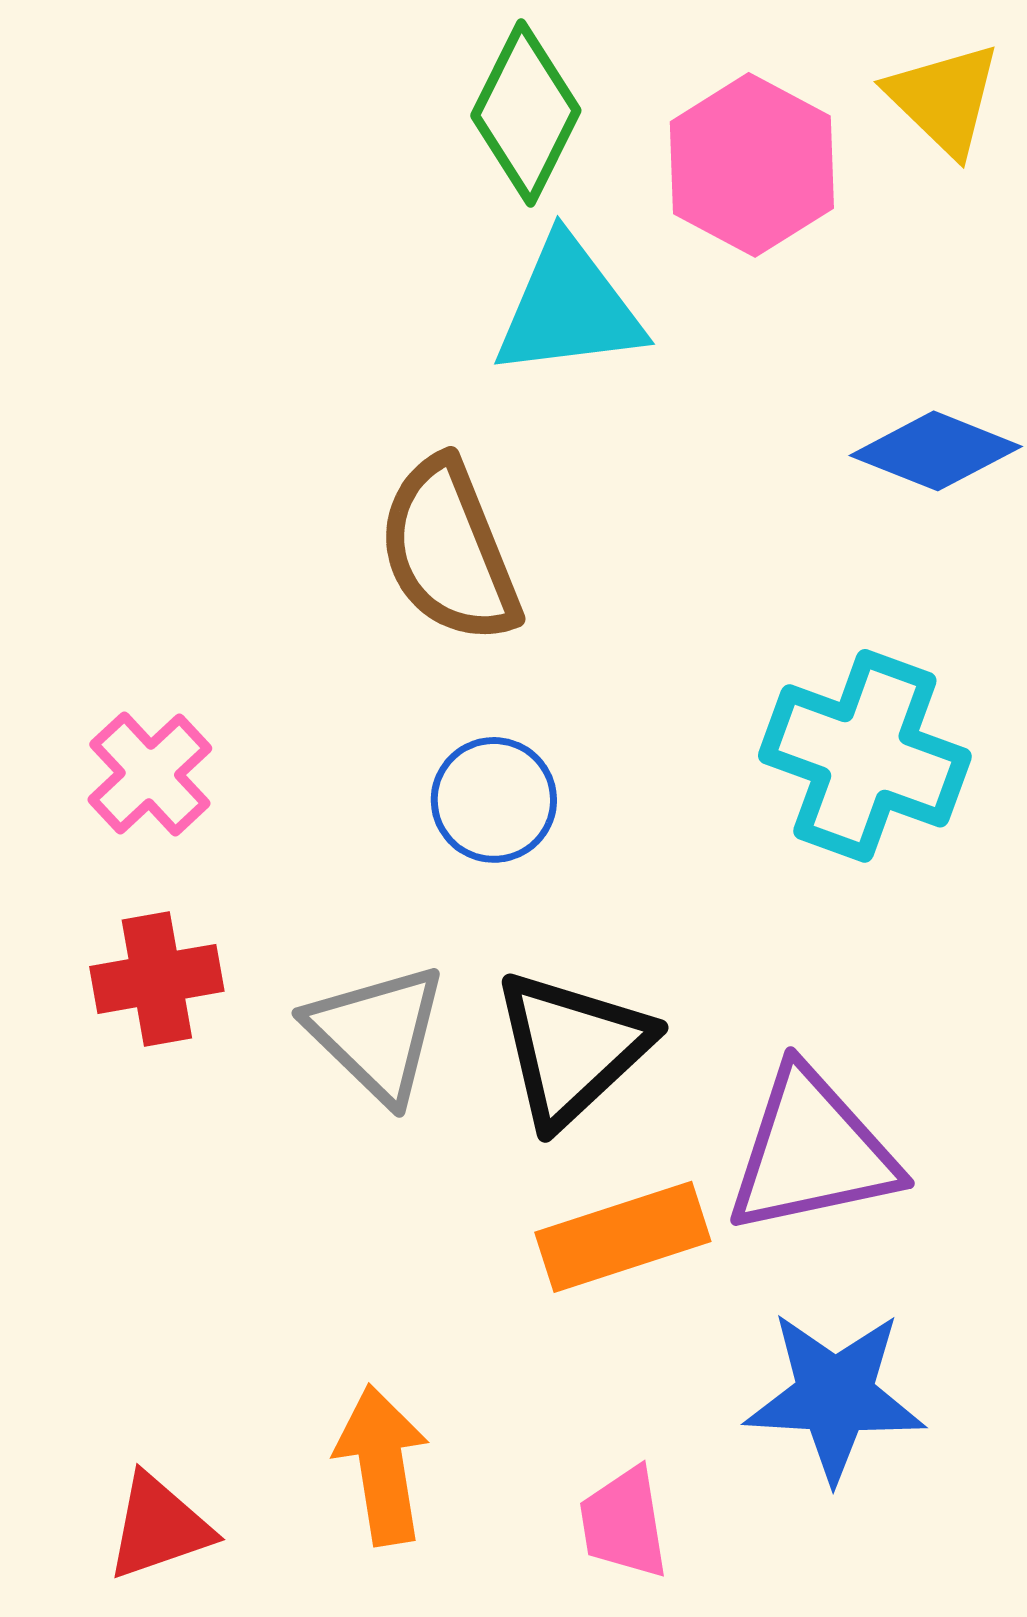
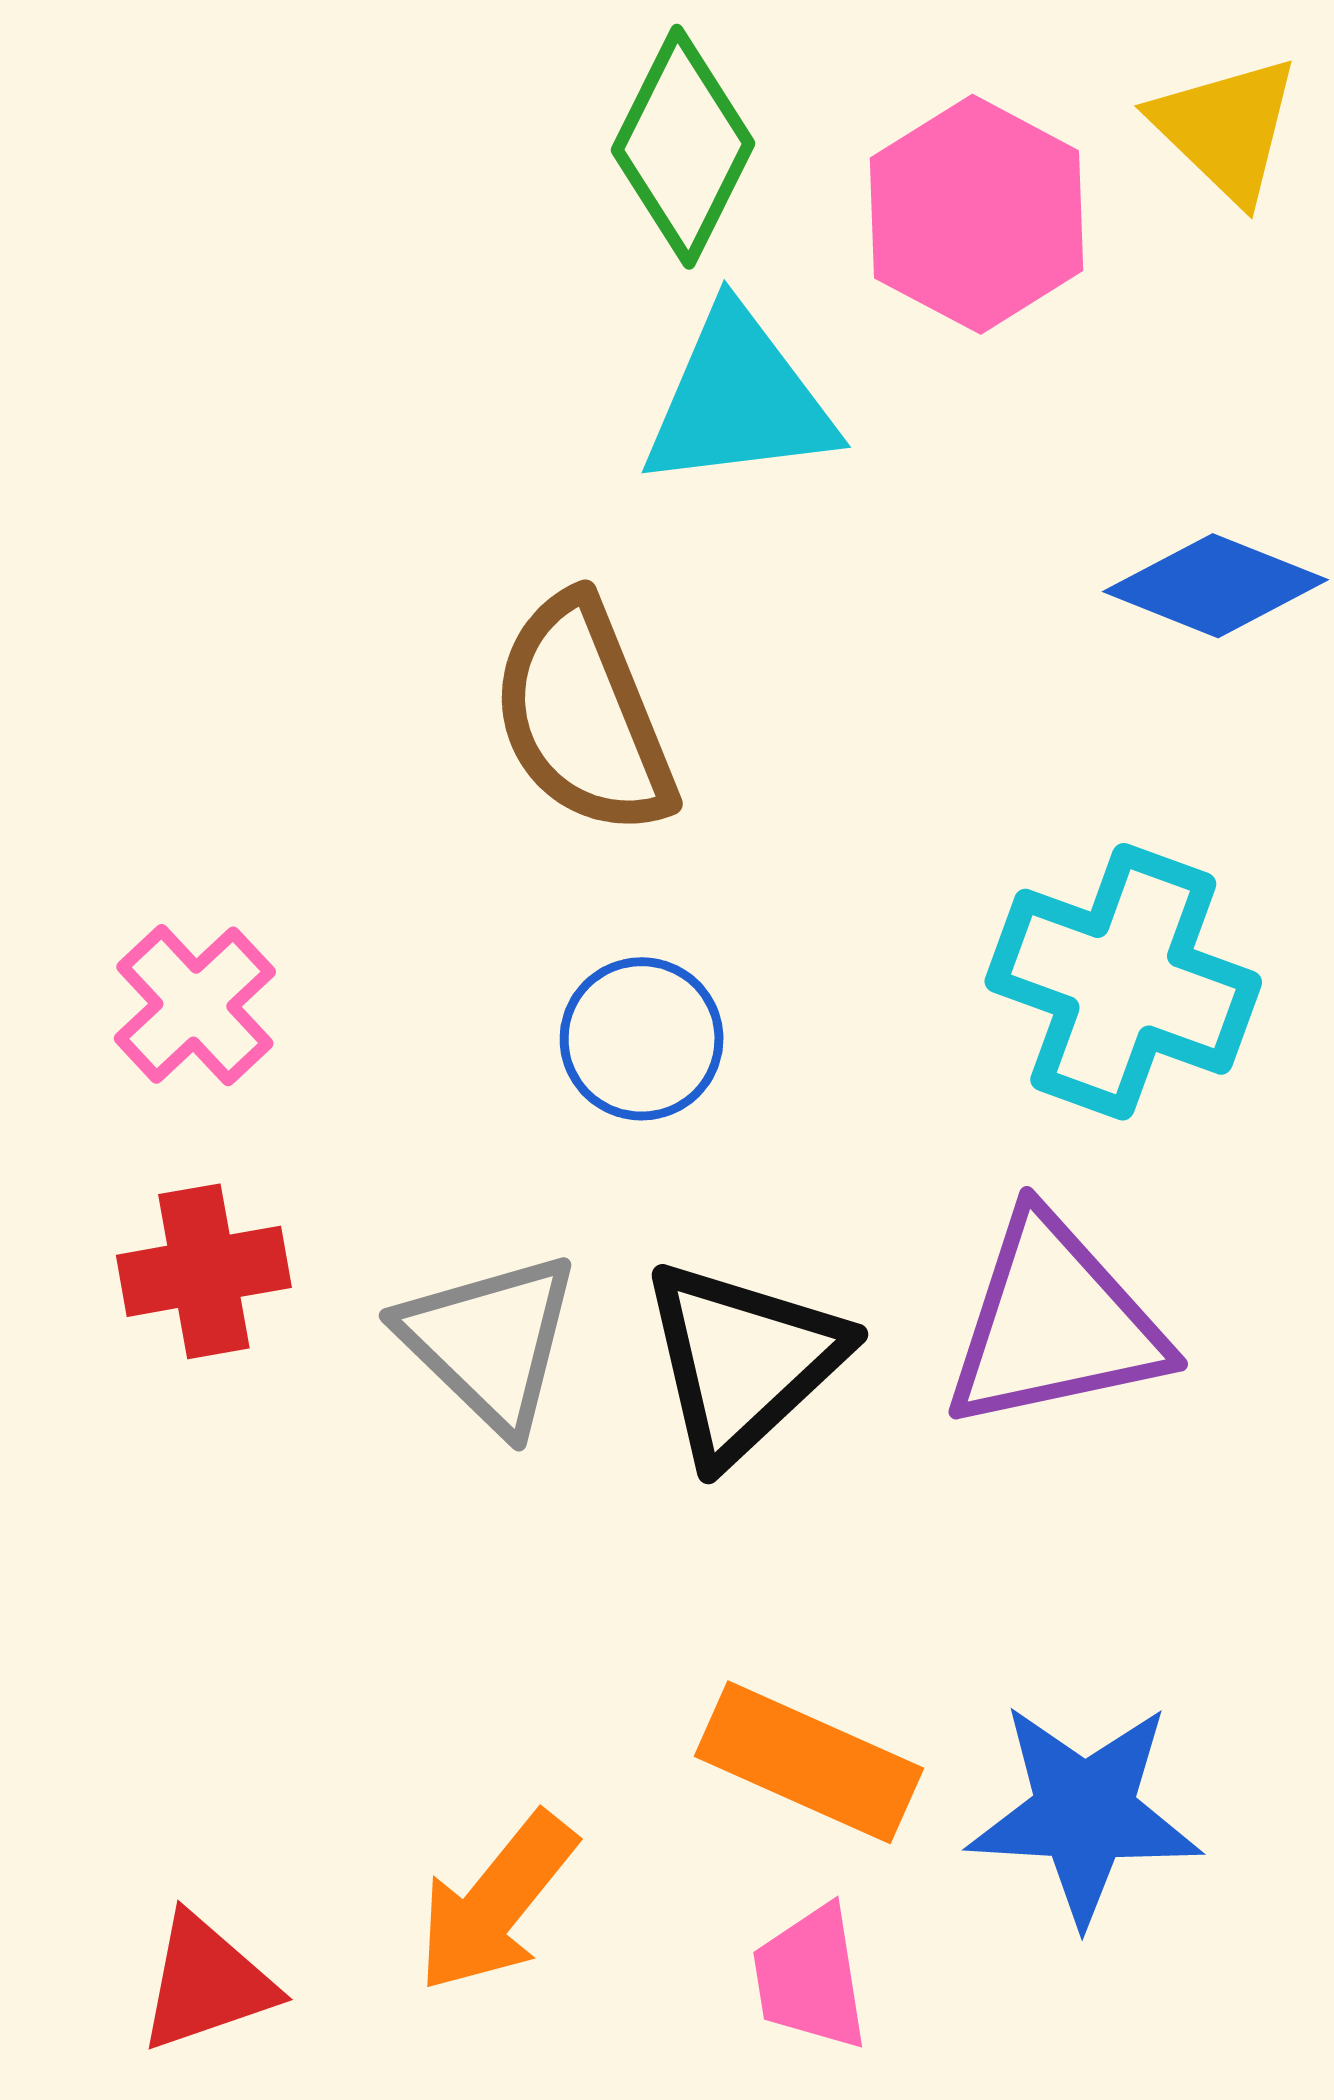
purple triangle: (812, 1152) -> (1054, 1323), moved
orange rectangle: (623, 1237) -> (809, 1762), moved, turned 42
orange arrow: (382, 1465) -> (496, 1902), turned -132

